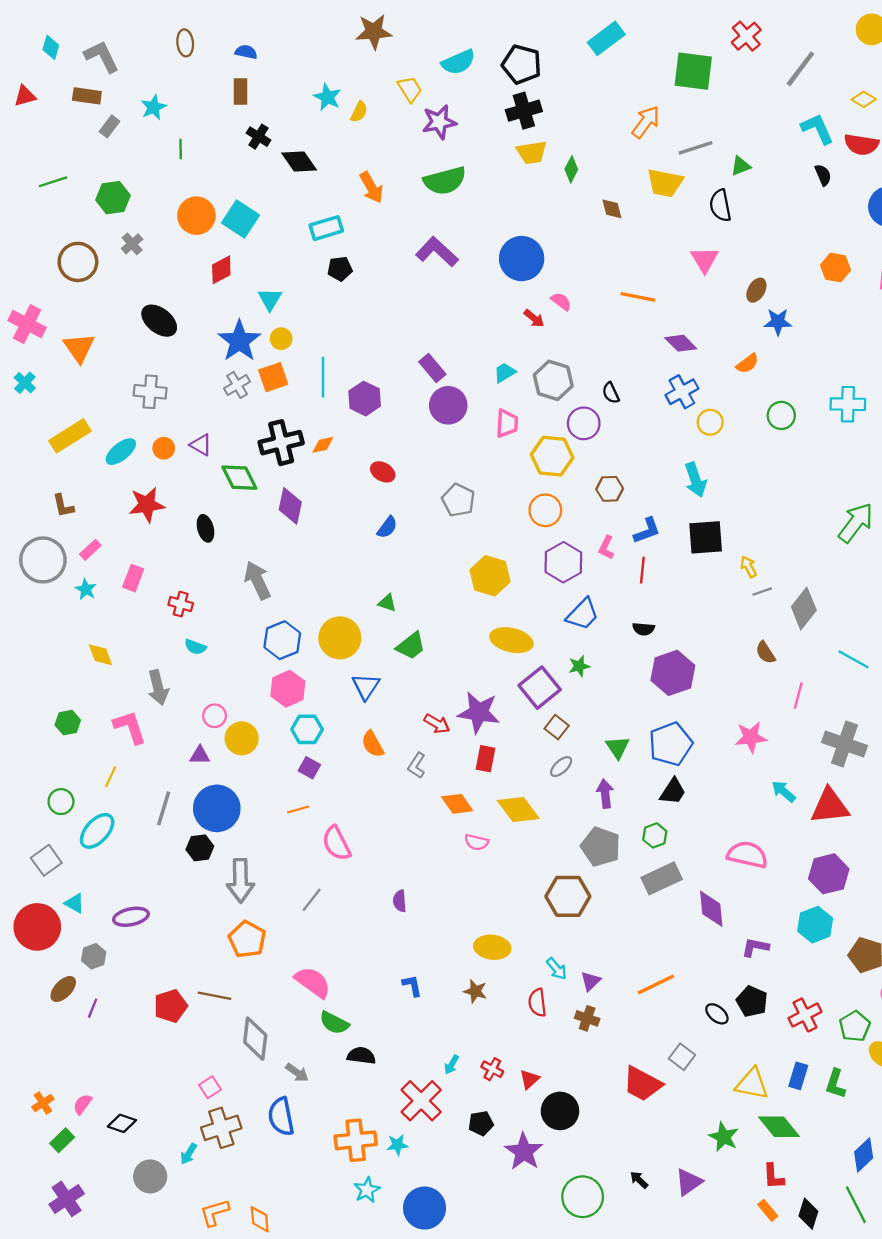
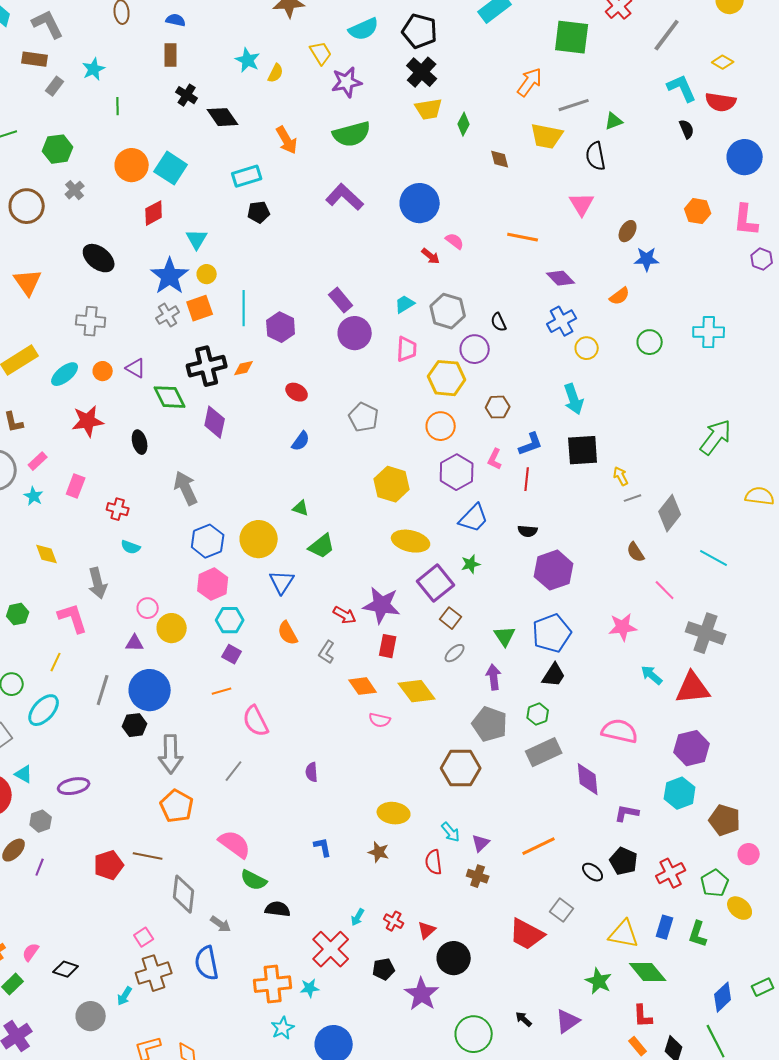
black cross: (524, 111) -> (422, 72), turned -32
pink line: (798, 695) -> (665, 590), turned -60

